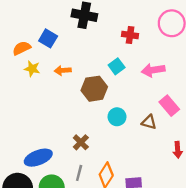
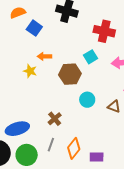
red cross: (130, 35) -> (104, 31), size x1.5
orange semicircle: (22, 48) -> (18, 13), moved
yellow star: (32, 69) -> (30, 71), moved

